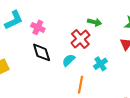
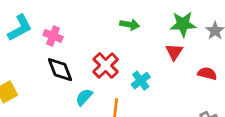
red cross: (80, 39) -> (106, 65), moved
cyan semicircle: (69, 60) -> (84, 97), moved

